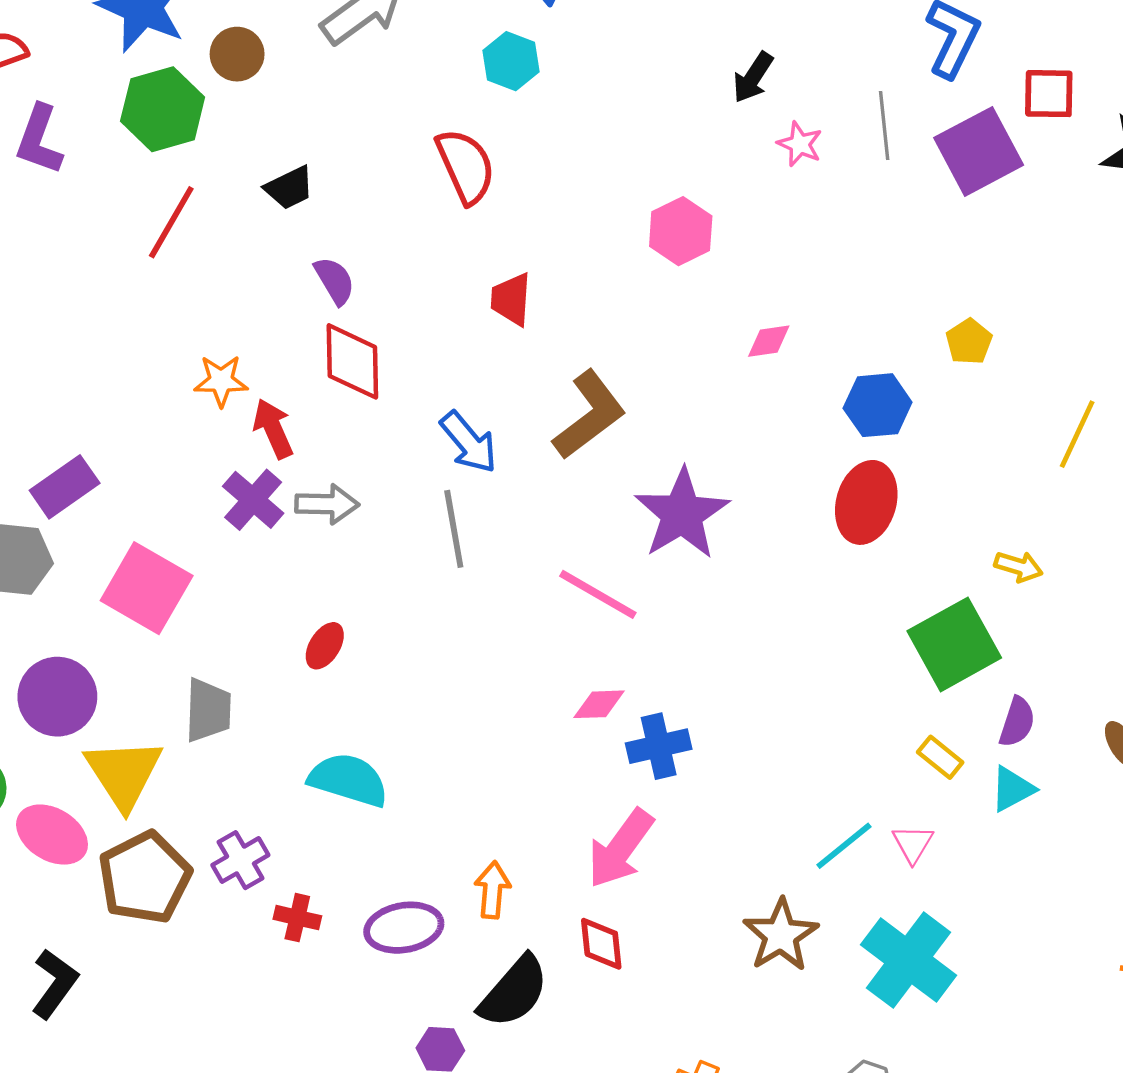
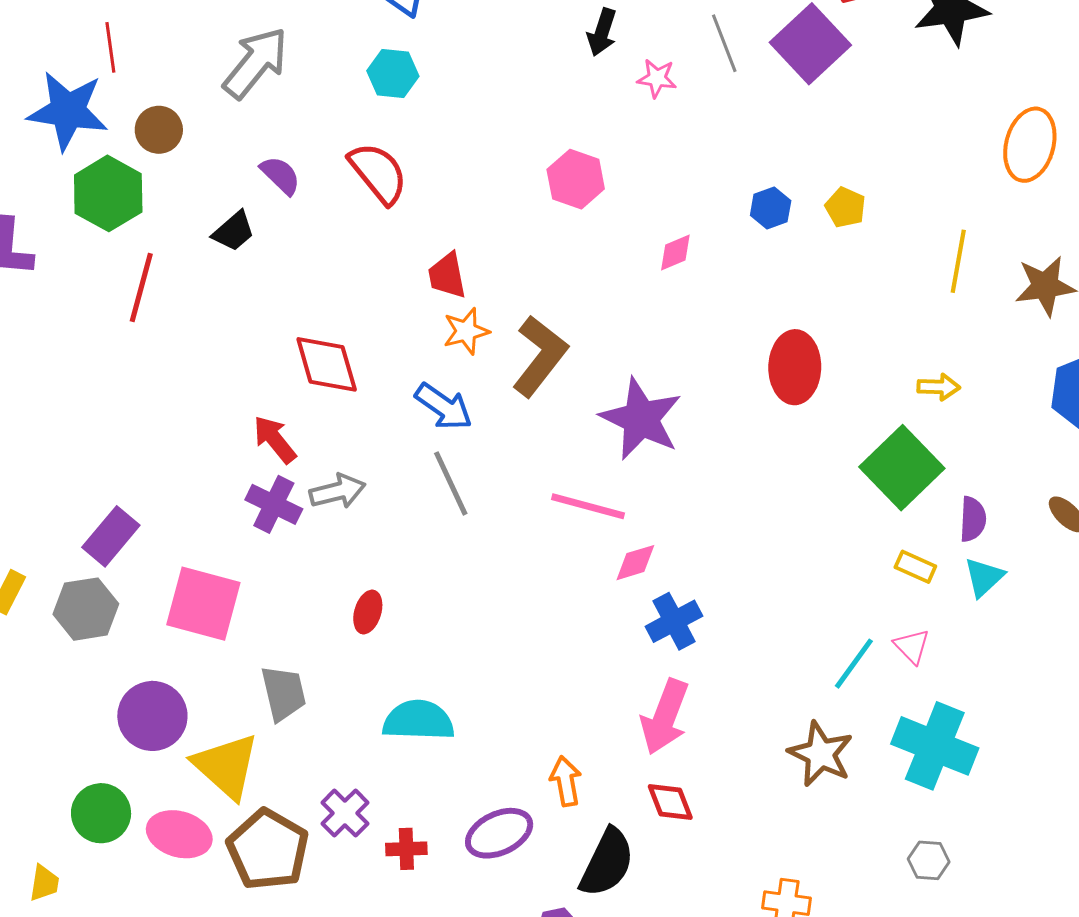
purple semicircle: (335, 281) -> (280, 175), moved
orange star: (221, 381) -> (466, 331), moved
blue hexagon: (878, 405) -> (771, 208), moved, size x0.7
pink diamond: (599, 704) -> (635, 563), moved

